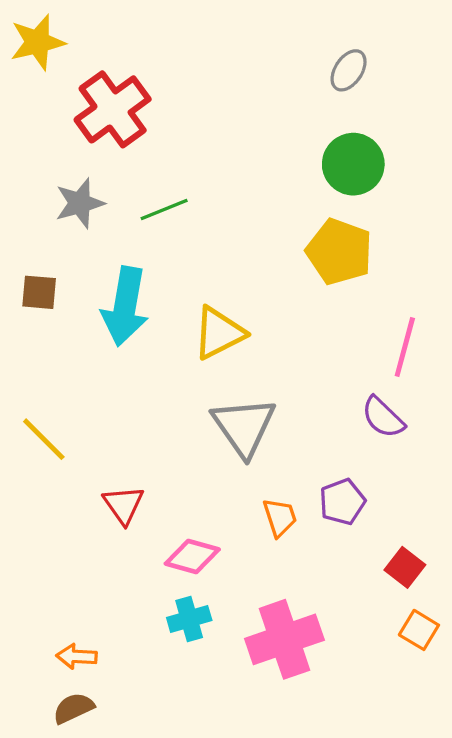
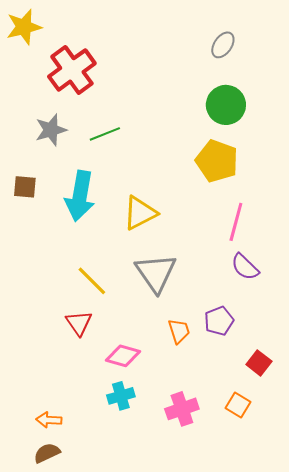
pink line: (405, 347) -> (236, 222), moved
yellow line: (44, 439) -> (92, 281), moved
orange square: (419, 630) -> (238, 405), moved
pink cross: (284, 639) -> (182, 409), size x0.7

